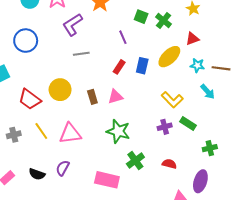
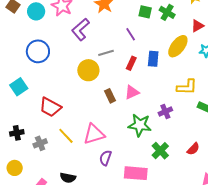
gray line: (81, 54) -> (106, 53), moved
yellow circle: (60, 90) -> (88, 70), moved
yellow L-shape: (172, 100) -> (187, 87), turned -35
purple cross: (165, 127) -> (165, 112), moved
red semicircle: (169, 164) -> (193, 149), turned 128
purple semicircle: (63, 168) -> (105, 158), moved

